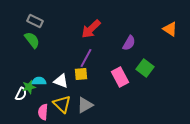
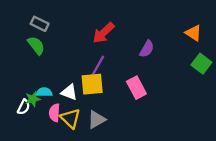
green square: (145, 68) -> (201, 64), moved
yellow square: (81, 74) -> (92, 84), size x1.5
pink semicircle: (43, 112) -> (54, 113), moved

